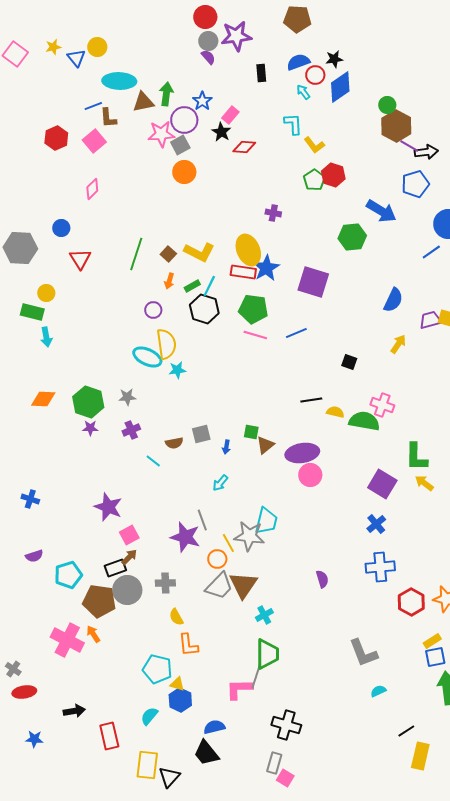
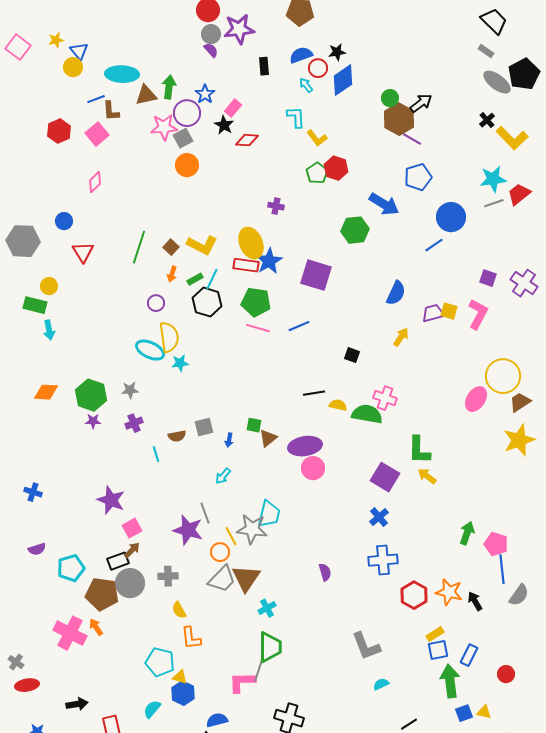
yellow circle: (97, 47) -> (73, 67), moved
black arrow: (426, 152) -> (421, 103), moved, turned -30
cyan line: (153, 461) -> (156, 454), turned 35

